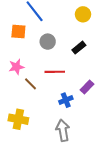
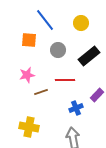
yellow circle: (83, 14) -> (81, 23), moved
black rectangle: (79, 48) -> (89, 56), size x1.5
brown line: (31, 84) -> (41, 92), turned -64

